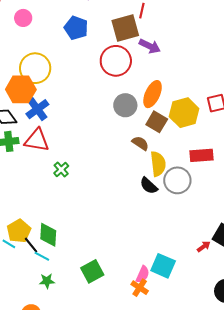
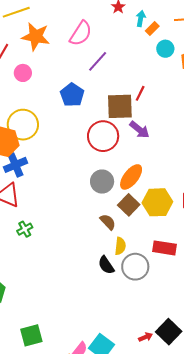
yellow semicircle: (158, 164) -> (120, 246), size x0.7

